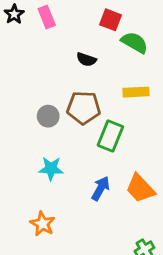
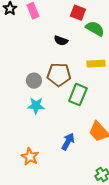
cyan star: (51, 169) -> (36, 106), moved
blue arrow: (101, 188) -> (68, 142), moved

